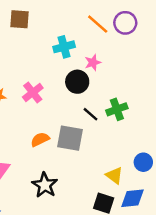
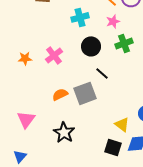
pink star: (93, 62) -> (113, 21), moved
green cross: (117, 109) -> (124, 43), moved
gray square: (70, 138) -> (85, 93), turned -30

